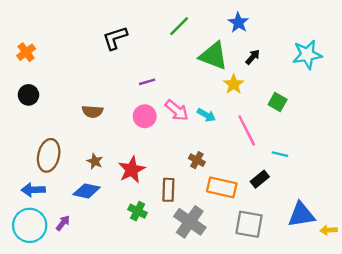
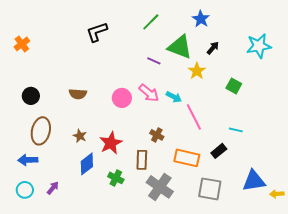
purple line: (147, 82) -> (154, 61), moved, turned 40
black circle: (28, 95) -> (31, 96), moved
pink line: (247, 130) -> (194, 117), moved
brown cross: (197, 160) -> (157, 135), moved
blue diamond: (87, 191) -> (87, 164), moved, turned -50
cyan circle: (30, 225) -> (25, 190), size x0.6

